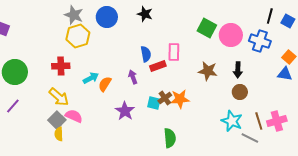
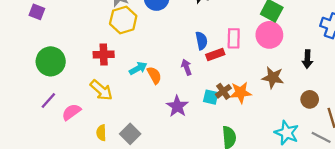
pink circle: (231, 35) -> (269, 35), moved
brown star: (208, 71) -> (273, 78), moved
orange semicircle: (105, 84) -> (154, 75), turned 119
brown circle: (240, 92) -> (310, 99), moved
pink semicircle: (74, 116) -> (71, 112), moved, turned -60
gray square: (57, 120) -> (130, 134), moved
cyan star: (232, 121) -> (287, 133), moved

